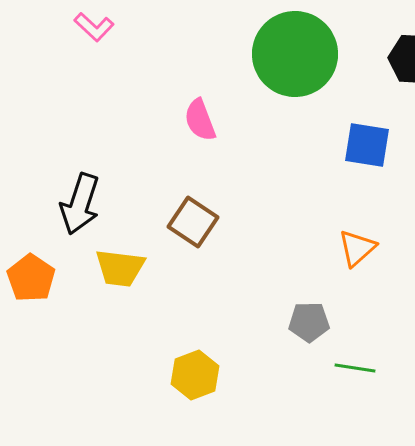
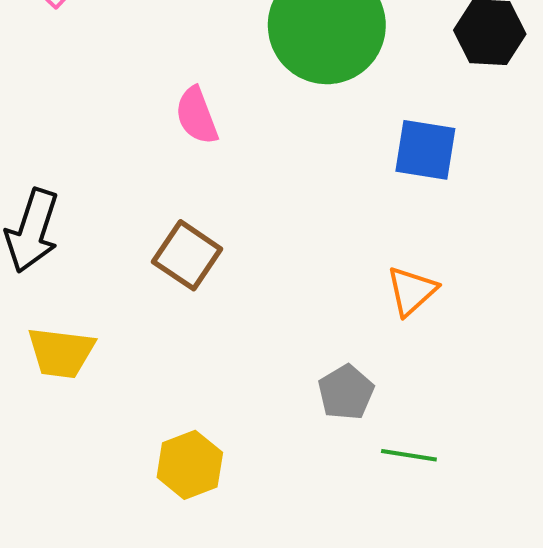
yellow trapezoid: (120, 268) -> (61, 353), moved
gray pentagon: (309, 322) -> (346, 392), turned -30

